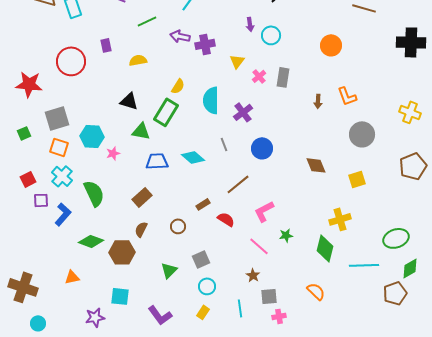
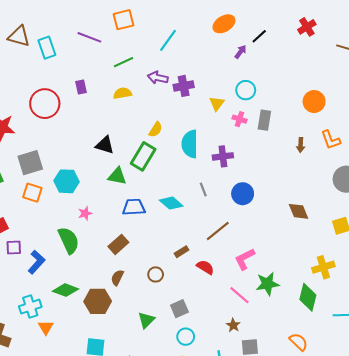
purple arrow: (250, 24) -> (241, 52), moved, turned -136
cyan circle: (271, 35) -> (246, 90), moved
orange circle: (331, 45) -> (314, 102), moved
yellow semicircle: (138, 60) -> (122, 93), moved
pink cross: (259, 76) -> (239, 119), turned -32
purple cross: (243, 112) -> (223, 156), turned 30
pink star: (113, 153) -> (85, 213), moved
cyan cross: (62, 176) -> (30, 307), moved, turned 30
green star: (286, 235) -> (267, 284), size x1.6
orange triangle: (72, 277) -> (46, 327), turned -49

